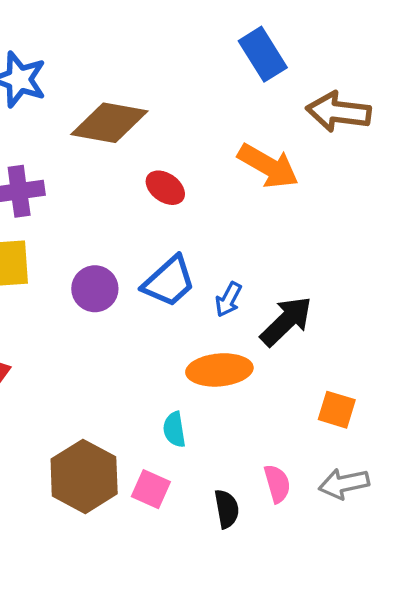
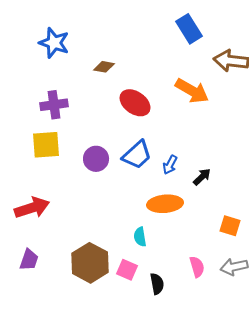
brown diamond: (109, 123) -> (104, 67), size x0.5
red ellipse: (165, 188) -> (135, 103), size x1.4
black arrow: (286, 321) -> (202, 177), size x0.6
black semicircle: (227, 509) -> (157, 284), moved

